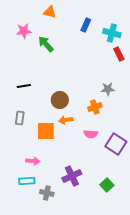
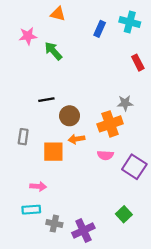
cyan cross: (112, 33) -> (130, 22), moved
black line: (24, 86) -> (46, 100), moved
orange cross: (95, 107) -> (110, 124), size x1.5
purple cross: (72, 176) -> (83, 230), moved

